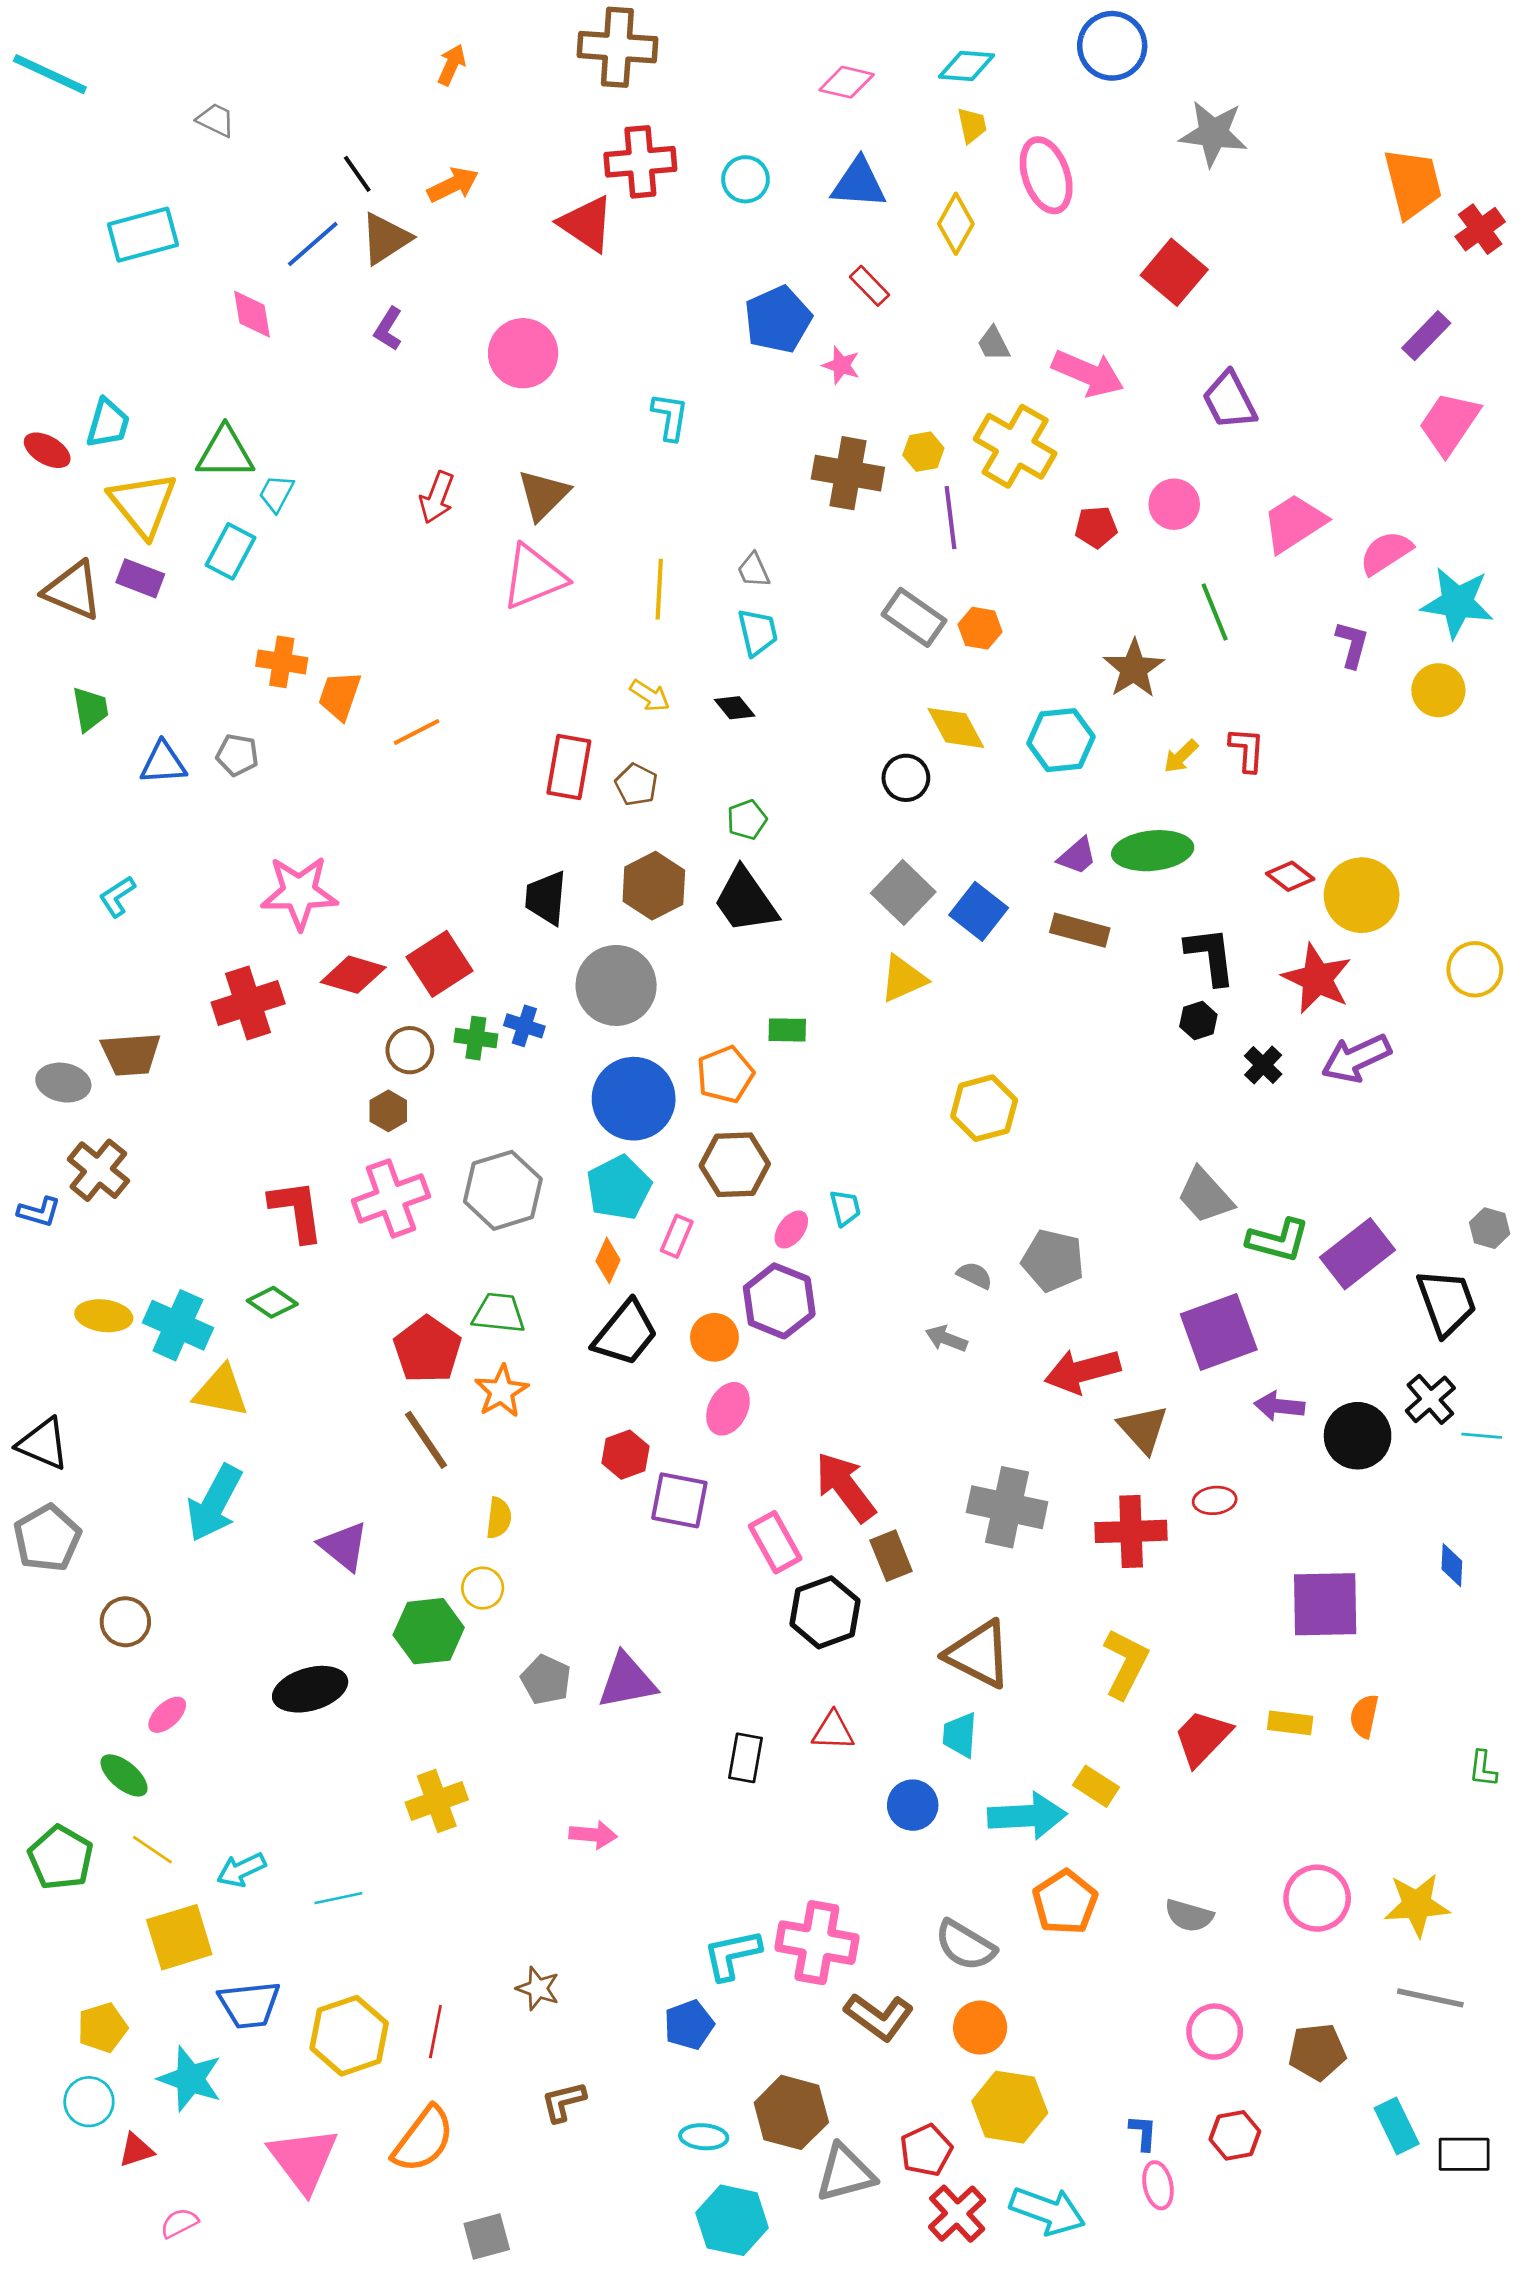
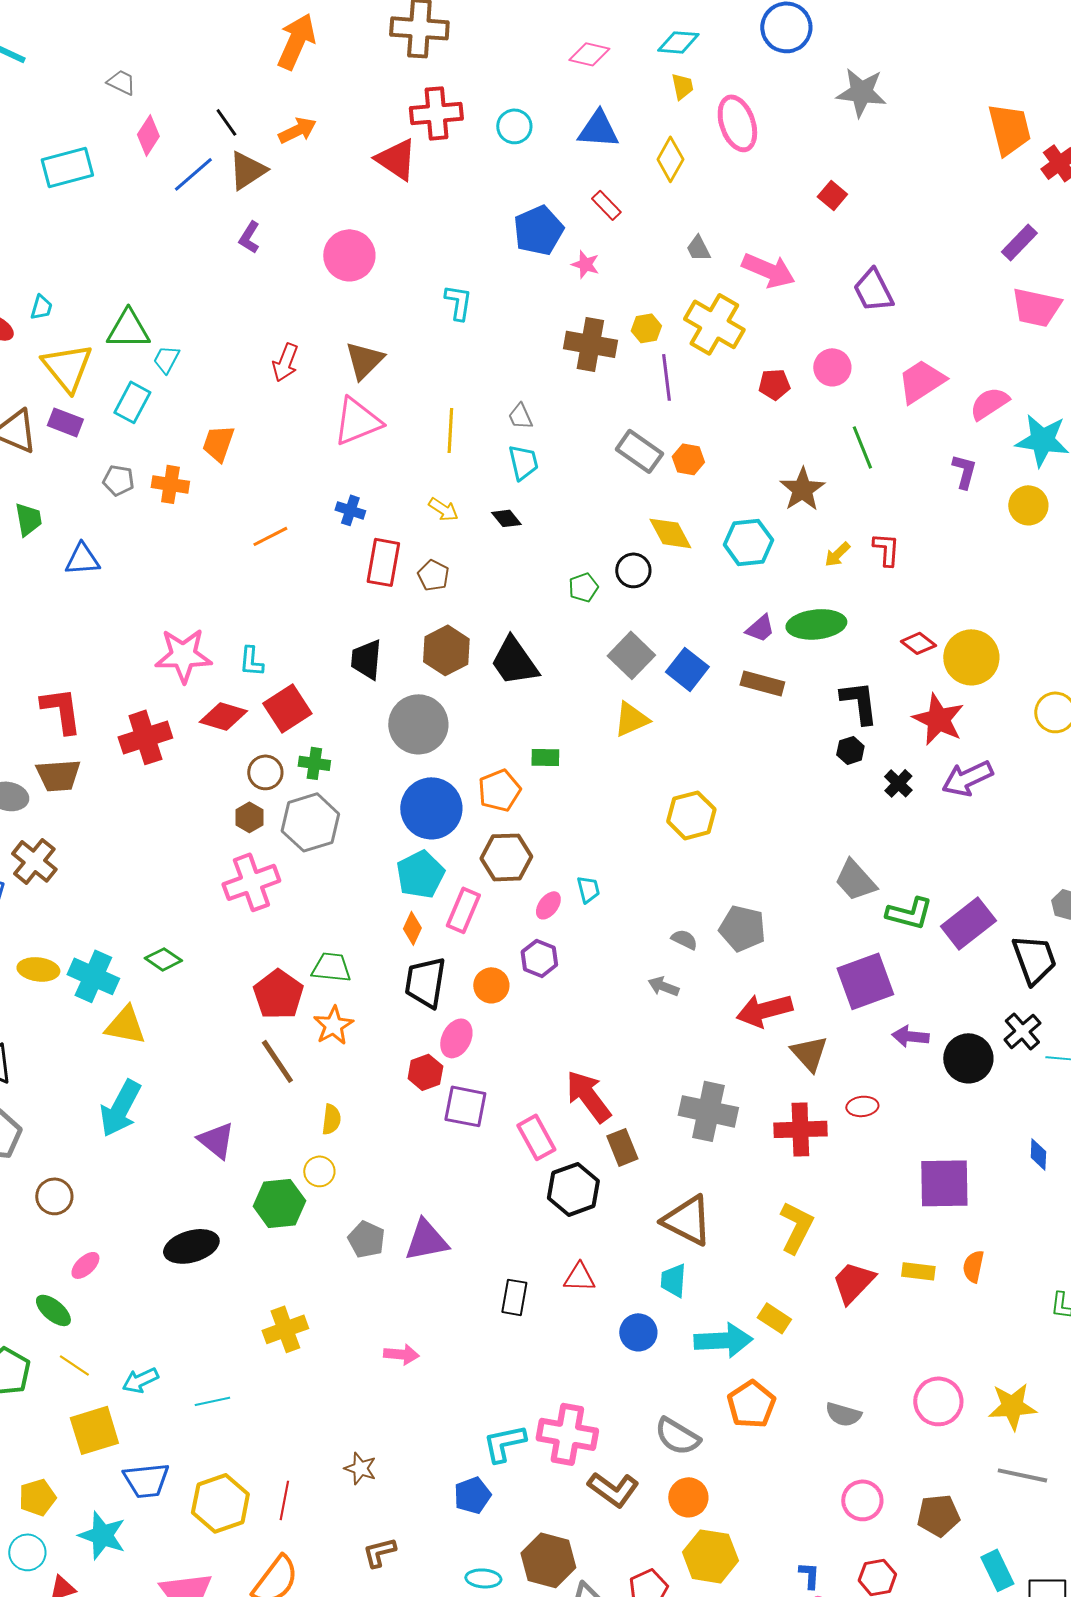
orange arrow: (452, 65) -> (296, 41), size x1.8
red square: (1174, 272) -> (832, 195), size x0.6
pink diamond: (252, 314) -> (148, 135), moved, turned 42
cyan trapezoid: (108, 423) -> (41, 307), size x0.7
pink trapezoid: (1449, 423) -> (1036, 307), turned -112
orange trapezoid: (340, 696) -> (218, 443), moved
gray pentagon: (237, 755) -> (118, 480), moved
green pentagon: (747, 820) -> (583, 587), moved
cyan L-shape: (117, 896) -> (251, 661), moved, turned -52
blue cross: (524, 1026) -> (350, 510), moved
gray hexagon: (503, 1190) -> (310, 822), moved
red L-shape: (297, 1211) -> (61, 710), moved
pink rectangle: (677, 1236) -> (463, 910), size x1.4
purple hexagon: (779, 1301) -> (539, 958), size x0.7
black trapezoid: (626, 1333) -> (425, 982), turned 150
pink ellipse: (728, 1409) -> (456, 1038), moved

